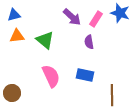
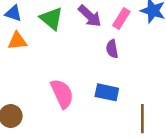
blue triangle: (14, 15) -> (13, 13), turned 32
green triangle: (45, 40) -> (52, 19), moved

